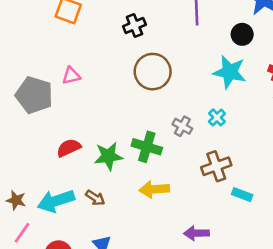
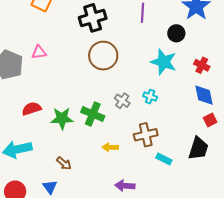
black cross: (134, 25) -> (93, 18), size x1.5
cyan cross: (217, 117) -> (150, 97), turned -32
yellow arrow: (154, 189) -> (110, 147), moved, size x0.7
brown arrow: (95, 198) -> (64, 163), moved

